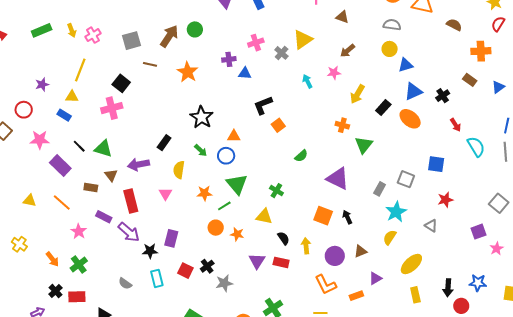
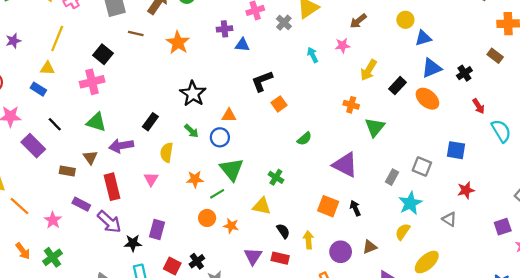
purple star: (42, 84) -> (13, 41), moved
green triangle: (103, 149) -> (96, 122), moved
orange line: (62, 202) -> (19, 206), moved

